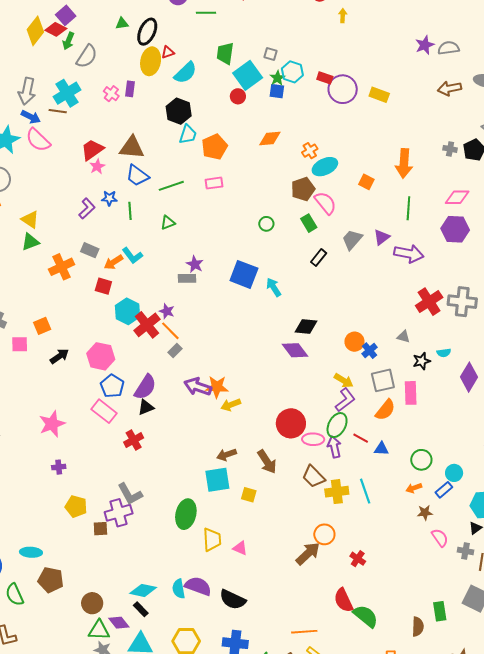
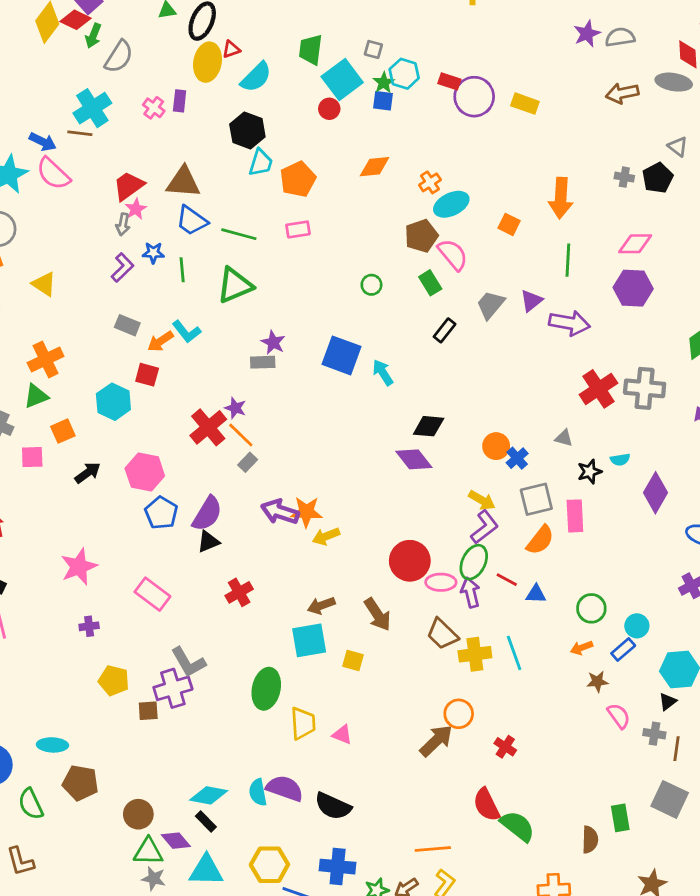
gray arrow: (27, 91) -> (123, 224), moved, size x0.6
green line: (171, 186) -> (239, 234), turned 35
green triangle: (168, 223) -> (235, 285), size x1.8
green triangle: (30, 242) -> (36, 396), moved
orange cross: (61, 267) -> (46, 360), moved
cyan hexagon: (127, 311) -> (113, 402), moved
pink rectangle: (104, 411) -> (152, 594), moved
red cross: (134, 440) -> (239, 592), moved

